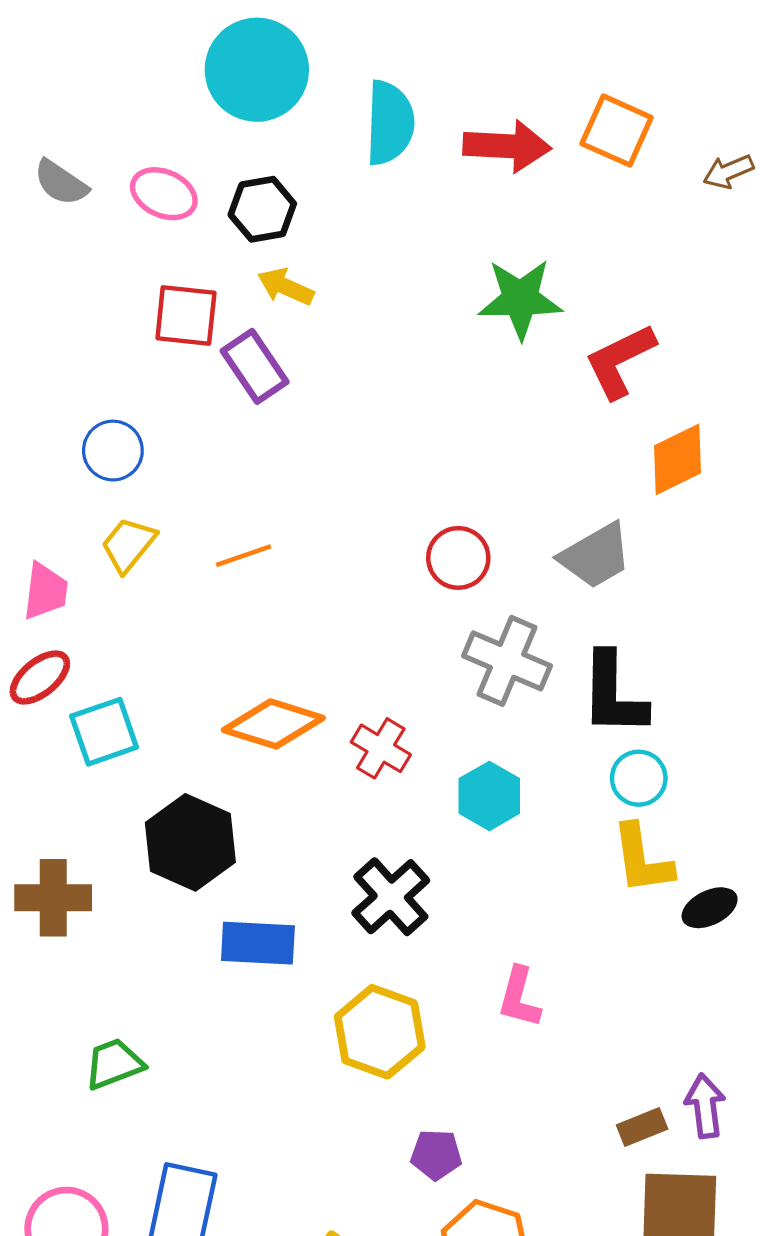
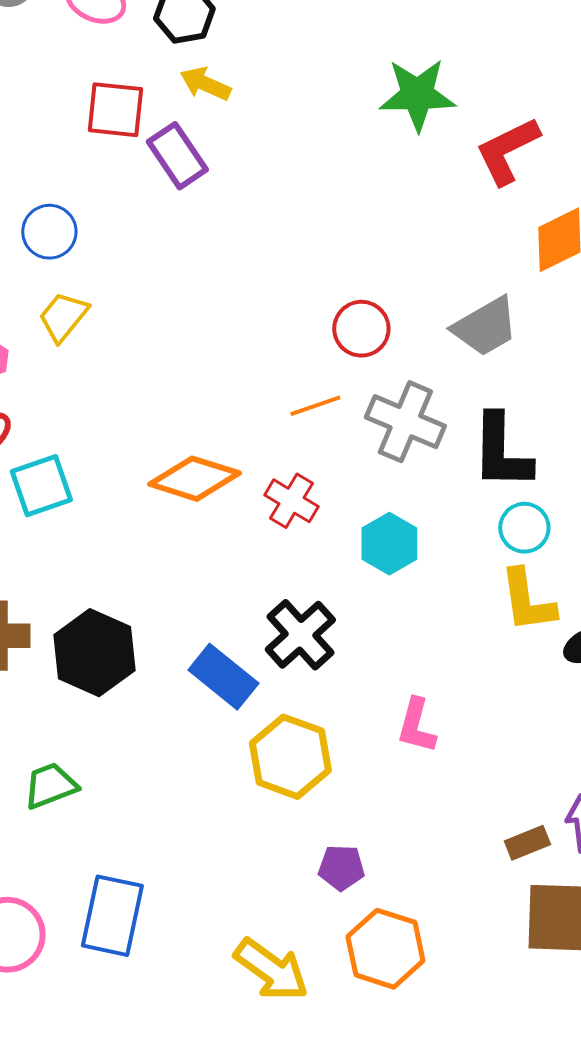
orange line: (244, 556) -> (315, 406), moved
black hexagon: (190, 842) -> (94, 653), moved
blue rectangle: (258, 943) -> (223, 677), moved, turned 36

